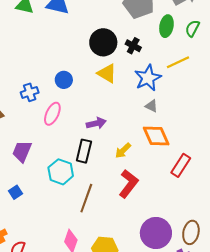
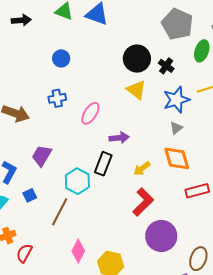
blue circle: (64, 80) -> (61, 58), moved
gray triangle: (151, 106) -> (176, 128), turned 48
pink ellipse: (52, 114) -> (90, 113), moved
red rectangle: (181, 165) -> (197, 191), turned 35
brown line: (86, 198) -> (60, 212), moved
purple circle: (156, 233) -> (161, 236), moved

